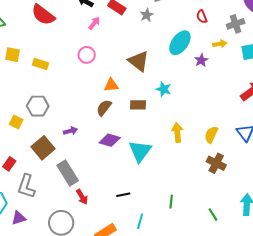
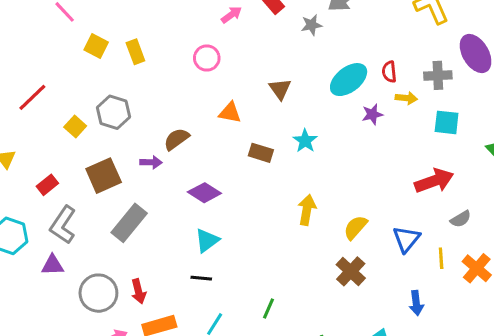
red semicircle: (202, 17) -> (389, 72), moved
yellow square: (13, 55) -> (96, 46), moved
brown triangle: (138, 61) -> (280, 89), size x0.7
yellow rectangle: (41, 64) -> (135, 52), turned 35
brown semicircle: (104, 108) -> (177, 139), moved
cyan triangle: (140, 151) -> (207, 240), moved, size x0.7
gray rectangle: (68, 173) -> (129, 223), turned 55
red arrow: (82, 197) -> (139, 291), moved
purple triangle: (19, 218) -> (52, 265), moved

